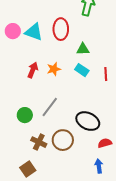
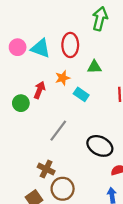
orange star: (54, 69) -> (63, 78), moved
cyan rectangle: (82, 70) -> (81, 94), moved
green circle: (25, 115) -> (21, 103), moved
brown circle: (63, 140) -> (63, 189), moved

